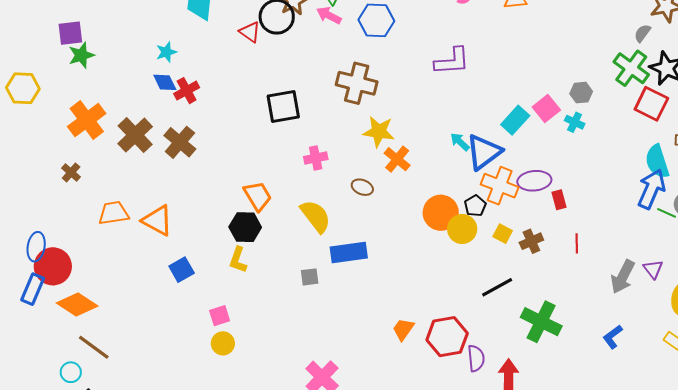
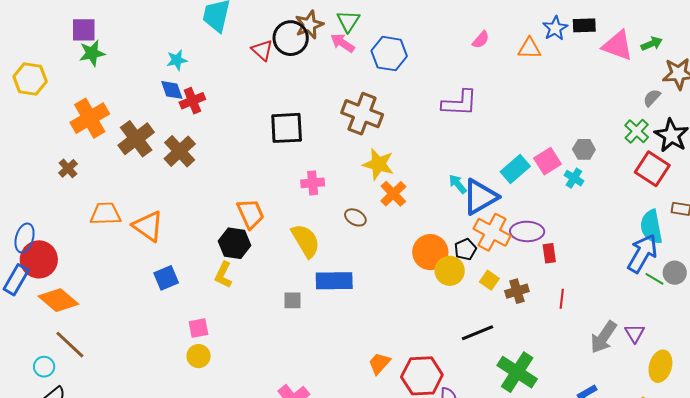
green cross: (631, 68) -> (637, 131), size x0.7

